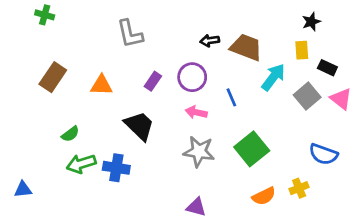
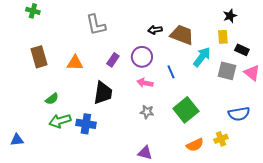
brown rectangle: (53, 77) -> (39, 57), turned -50
gray square: (307, 96) -> (227, 71), turned -36
black trapezoid: (139, 126) -> (103, 93), turned 55
gray star: (199, 152) -> (147, 112), size x0.6
blue semicircle: (323, 154) -> (239, 114), turned -30

